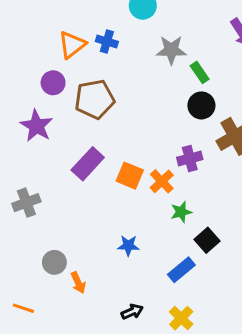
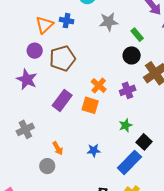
green rectangle: (200, 72) -> (137, 35), moved
orange cross: (162, 181) -> (99, 86), moved
blue rectangle: (181, 270) -> (129, 162), size x1.4
orange arrow: (78, 283) -> (58, 148), moved

